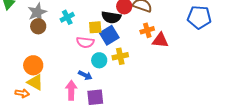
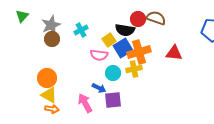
yellow square: (95, 27) -> (109, 40), turned -32
orange cross: (147, 30) -> (139, 52), moved, size x1.6
pink arrow: (71, 90) -> (85, 103), turned -30
orange arrow: (22, 93) -> (52, 109), moved
purple square: (95, 97) -> (113, 100), moved

